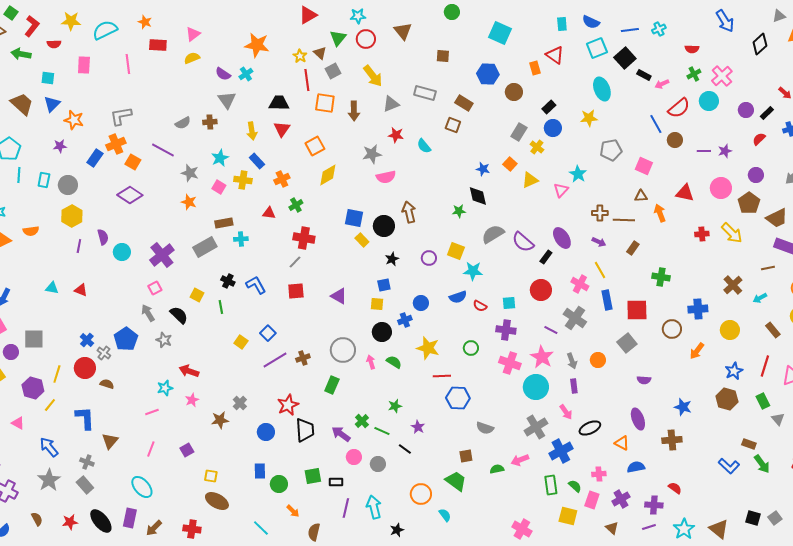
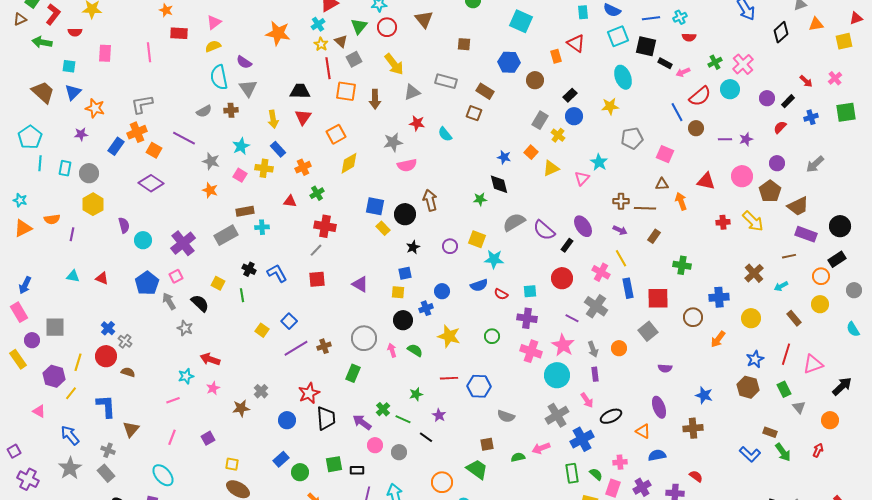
cyan semicircle: (105, 30) -> (219, 77), moved, turned -75
red semicircle: (692, 49) -> (689, 37), moved
black square: (625, 58) -> (646, 46), turned -35
cyan cross: (246, 74) -> (318, 24), moved
purple line: (79, 246) -> (72, 234), moved
blue pentagon: (126, 339) -> (147, 283), moved
red line: (442, 376) -> (449, 378), moved
blue rectangle: (260, 471) -> (281, 459), turned 49

